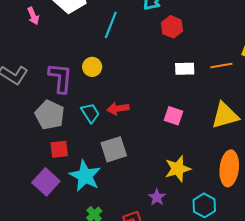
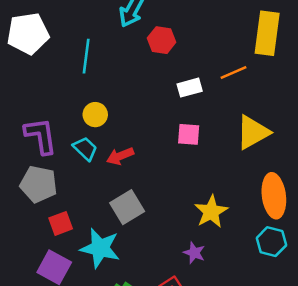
yellow circle: (92, 67) -> (95, 115), moved
cyan trapezoid: (90, 113) -> (85, 149), moved
pink square: (174, 116) -> (189, 134), moved
cyan hexagon: (204, 205) -> (271, 242), moved

